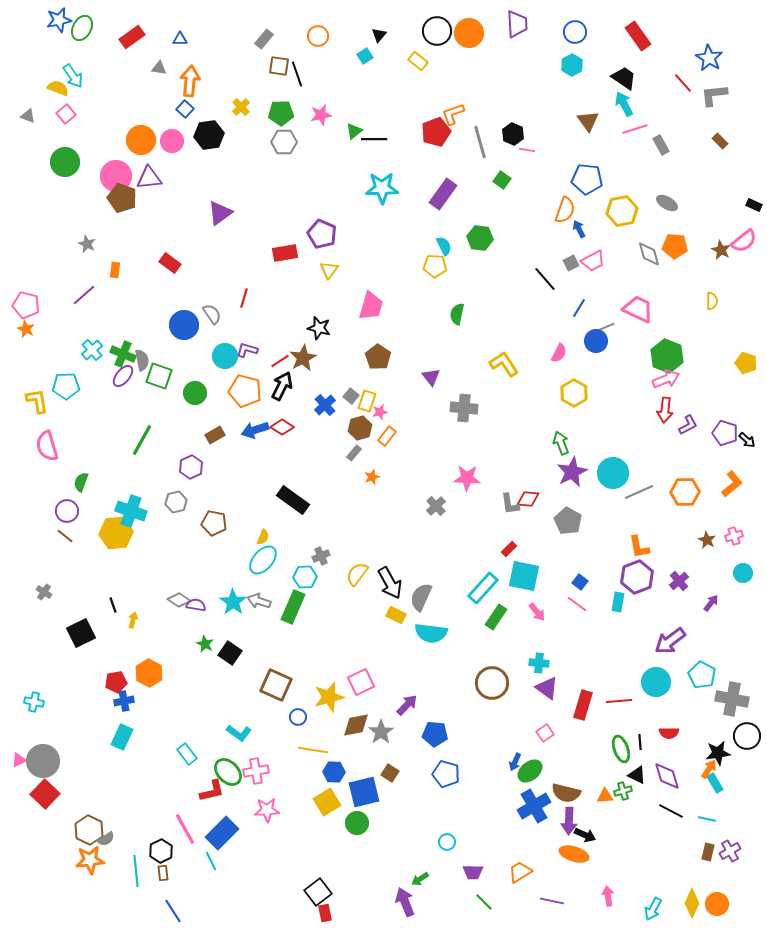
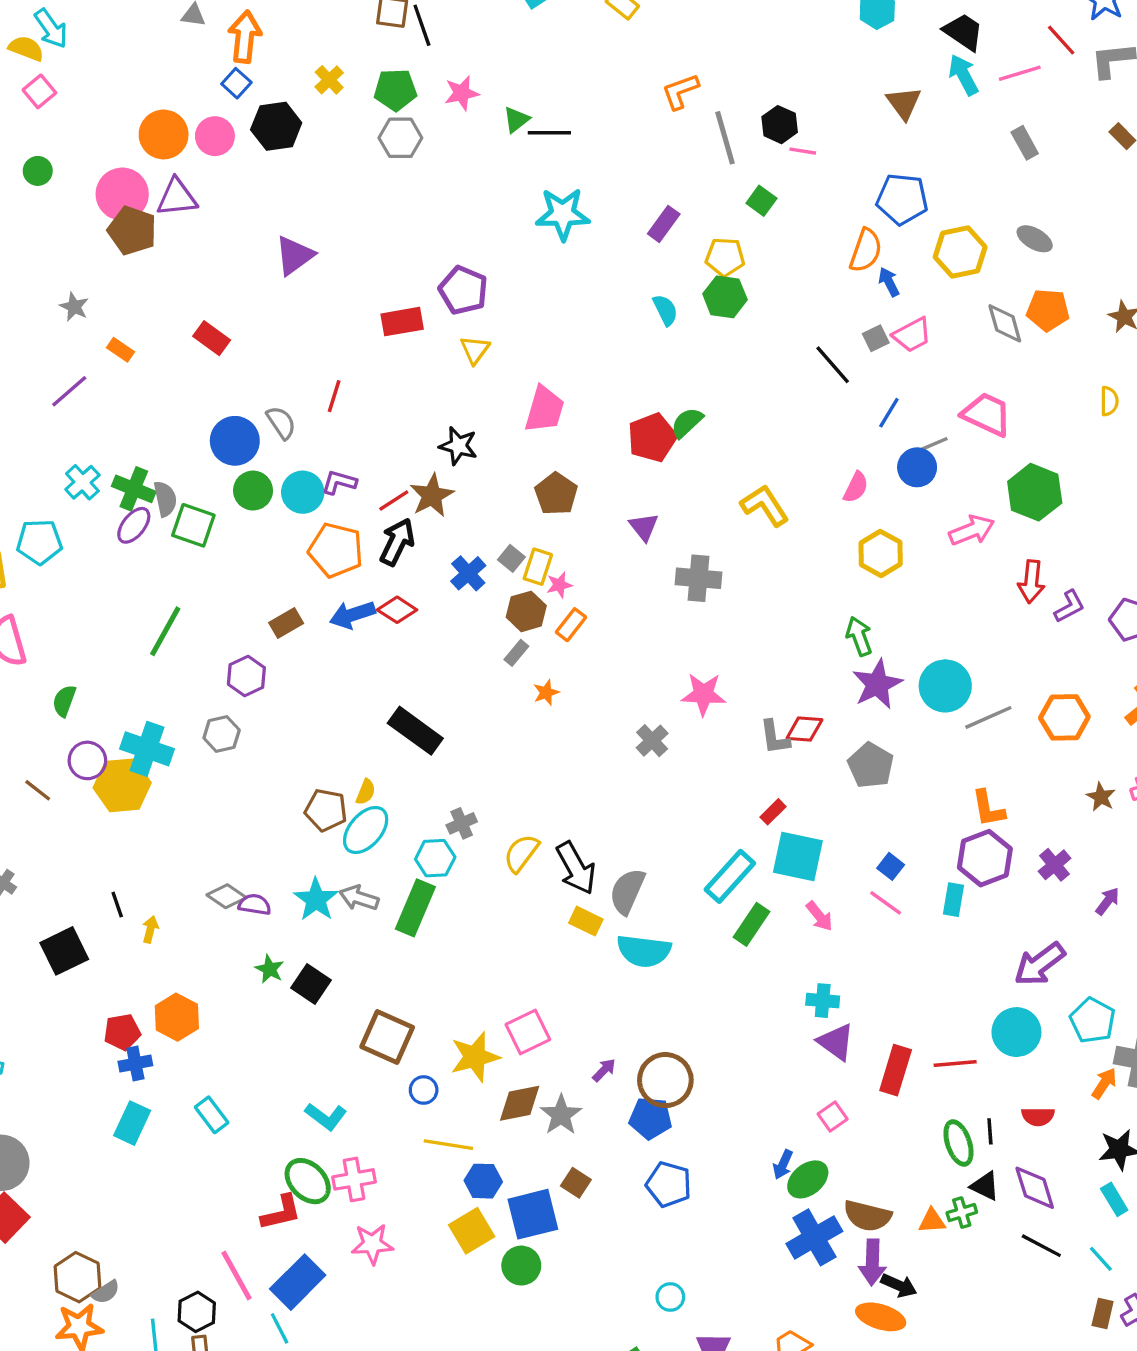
pink line: (635, 129) -> (1020, 73), moved
red pentagon: (436, 132) -> (652, 438), moved
green circle: (65, 162) -> (38, 171), size x0.6
purple rectangle: (443, 194) -> (664, 224), size x0.7
yellow pentagon: (435, 266) -> (725, 257), moved
orange rectangle: (115, 270) -> (121, 350), turned -63
green semicircle: (457, 314) -> (687, 423), turned 35
pink arrow: (666, 379) -> (972, 530), moved
green circle: (195, 393) -> (253, 491), moved
purple circle: (67, 511) -> (87, 760), moved
brown pentagon: (214, 523) -> (326, 810), moved
brown circle: (492, 683) -> (665, 1080), moved
purple arrow: (407, 705) -> (604, 1070), size x0.7
cyan rectangle: (187, 754) -> (212, 1115), moved
orange arrow: (709, 769) -> (1104, 1083), moved
cyan line: (707, 819) -> (1101, 1259), turned 36

